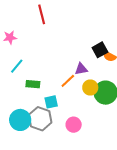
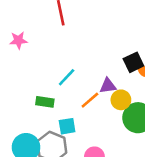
cyan line: (17, 66) -> (67, 77), moved
yellow circle: (90, 88) -> (121, 100), moved

